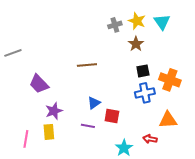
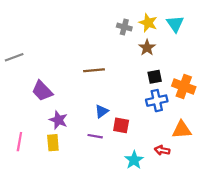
gray cross: (115, 25) -> (124, 27), turned 32
purple star: (54, 111) -> (58, 120), turned -30
pink line: (26, 139) -> (19, 142), moved

